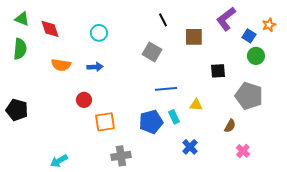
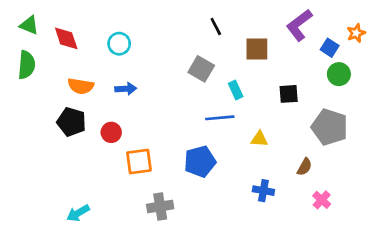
cyan circle: (99, 33) -> (119, 44), moved
black pentagon: (17, 110) -> (71, 122), moved
cyan rectangle: (174, 117) -> (236, 90), moved
blue cross: (190, 147) -> (263, 191), moved, turned -35

